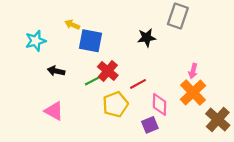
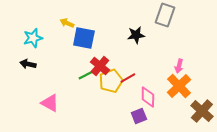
black arrow: (56, 71) -> (28, 64), moved
yellow pentagon: (115, 104) -> (111, 81), moved

